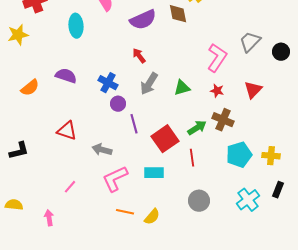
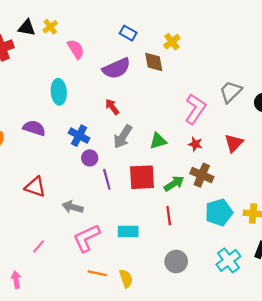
cyan ellipse: (76, 26) -> (59, 92), moved
red square: (165, 139) -> (142, 177), moved, turned 32
yellow semicircle: (152, 217) -> (126, 279), turned -60

